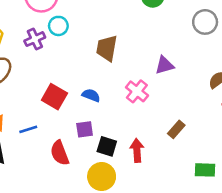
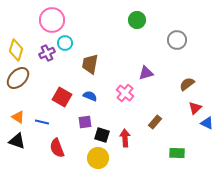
brown trapezoid: (107, 48) -> (90, 64), moved
blue line: (28, 129) -> (42, 122), turned 32
red semicircle: (60, 153) -> (57, 148), moved

